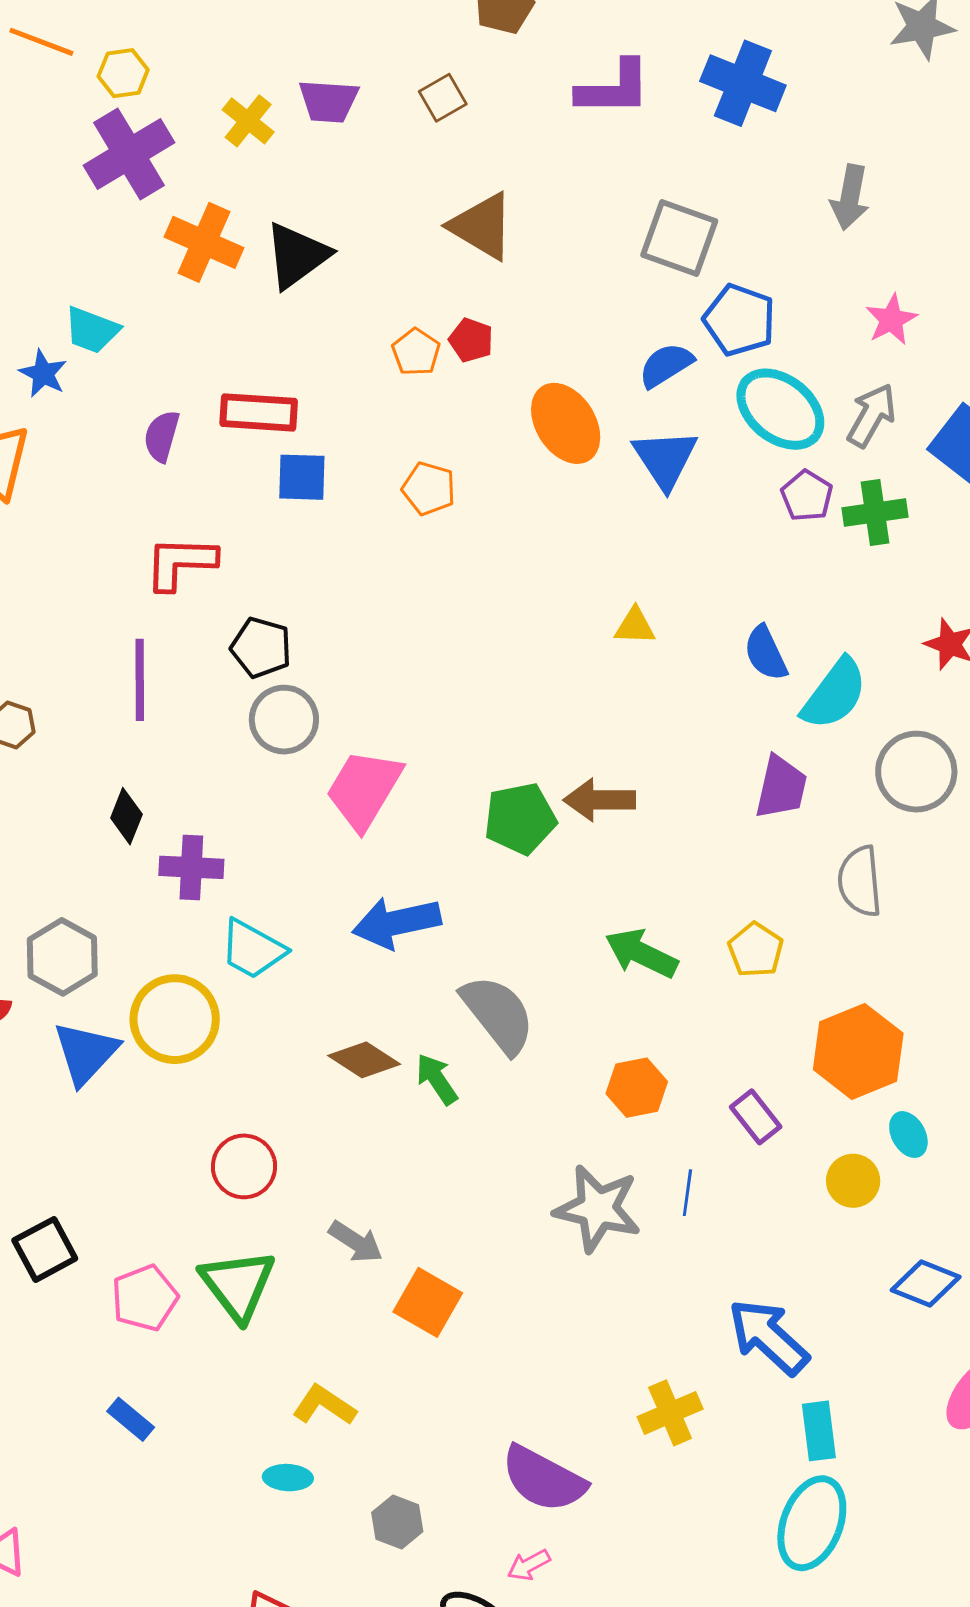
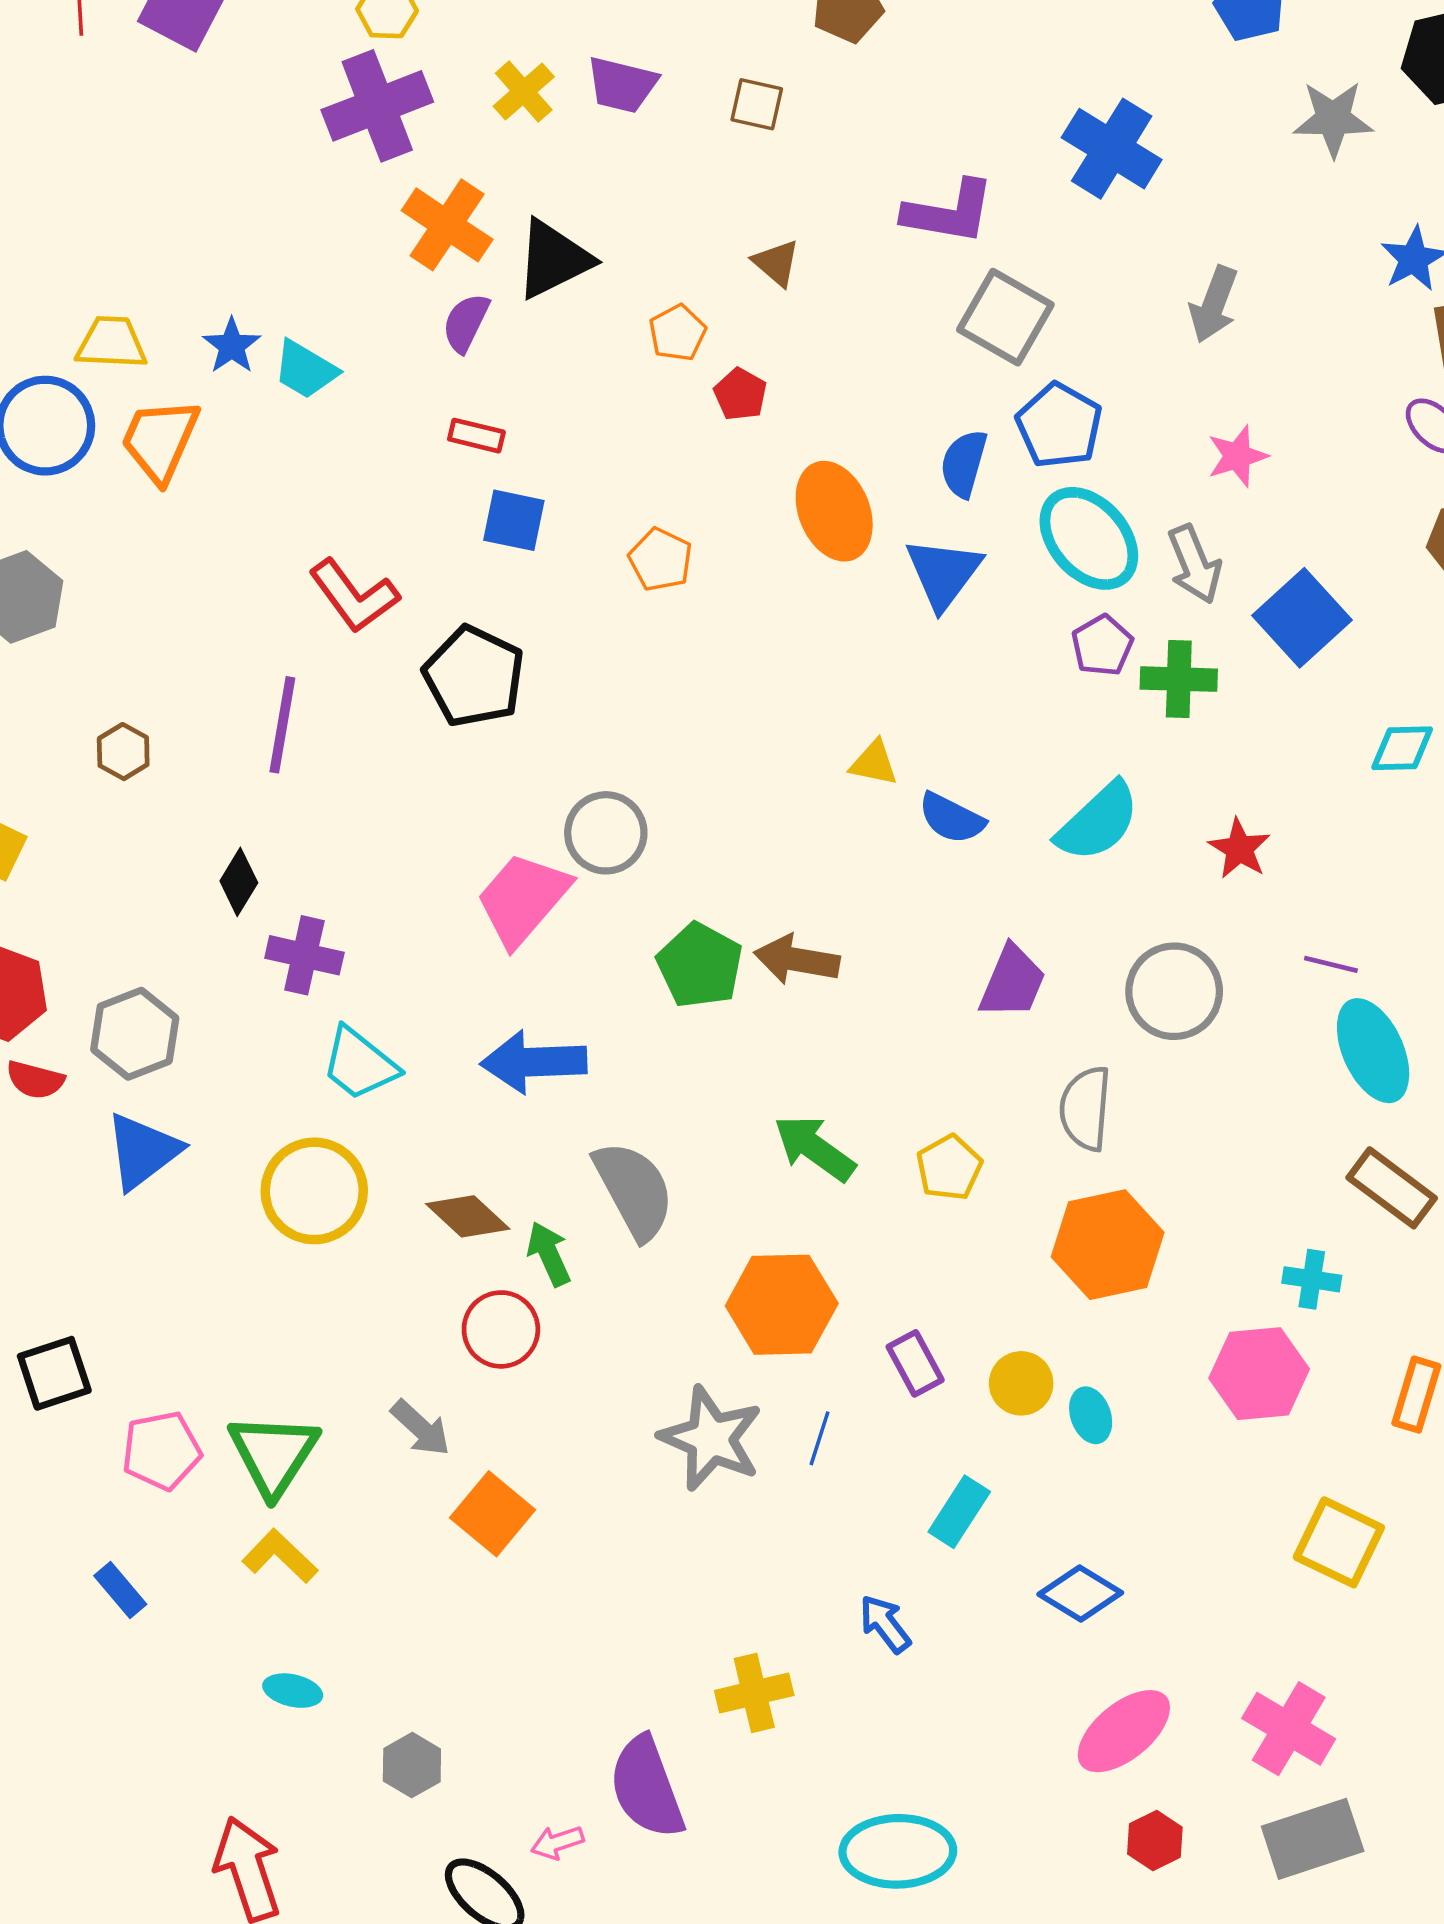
purple L-shape: (614, 88) -> (949, 212), moved
brown square: (443, 98) -> (757, 104), turned 33
brown triangle: (482, 226) -> (776, 263), size x0.6
cyan trapezoid: (92, 330) -> (305, 370), moved
orange pentagon: (416, 352) -> (678, 333), moved
blue semicircle: (666, 365) -> (964, 464), turned -52
red rectangle: (259, 412) -> (476, 436), size x0.6
gray arrow: (872, 415) -> (1195, 564), turned 118
purple semicircle: (162, 436) -> (466, 323), moved
red L-shape: (180, 563) -> (354, 596), turned -138
black pentagon: (261, 648) -> (474, 676), moved, size x1.4
blue semicircle: (766, 653) -> (951, 818), moved, turned -48
cyan semicircle: (834, 694) -> (1098, 822), moved
gray circle: (284, 720) -> (606, 833), moved
green pentagon: (520, 819) -> (700, 965), turned 30
yellow circle: (175, 1019) -> (314, 1191), moved
orange hexagon: (858, 1051) -> (1108, 1245), moved
orange hexagon: (637, 1088) -> (782, 1305), size x1.5
red circle: (244, 1166) -> (501, 1329), moved
yellow circle: (853, 1181) -> (1021, 1383), moved
blue arrow: (768, 1337) -> (885, 1624), size x0.6
yellow L-shape: (324, 1405) -> (280, 1556), moved
cyan rectangle: (819, 1431) -> (959, 1512), moved, turned 30
purple semicircle: (544, 1479) -> (647, 1787), moved, turned 32
cyan ellipse: (812, 1523) -> (898, 1851), turned 58

